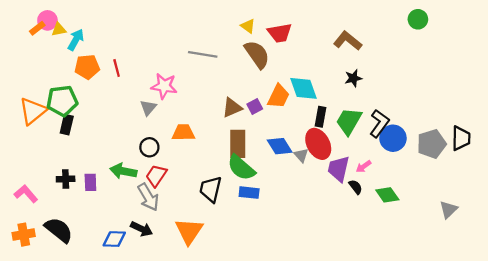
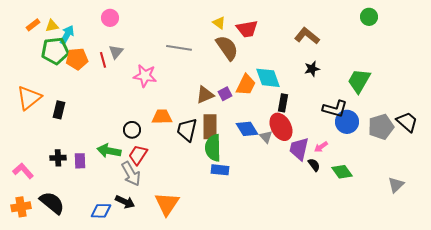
pink circle: (47, 20) -> (110, 18), moved
green pentagon: (62, 101) -> (55, 51), moved
gray triangle: (148, 108) -> (116, 52), moved
green trapezoid: (349, 121) -> (359, 81), moved
black L-shape: (379, 123) -> (335, 109), turned 70
black trapezoid: (461, 138) -> (407, 122), turned -50
green semicircle: (241, 168) -> (213, 148), turned 48
black trapezoid: (211, 189) -> (187, 130), moved

